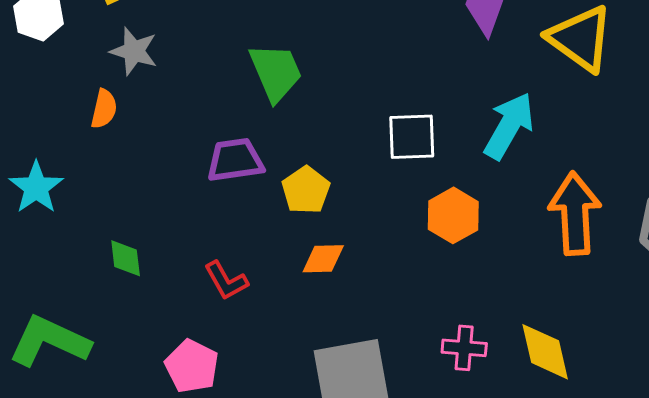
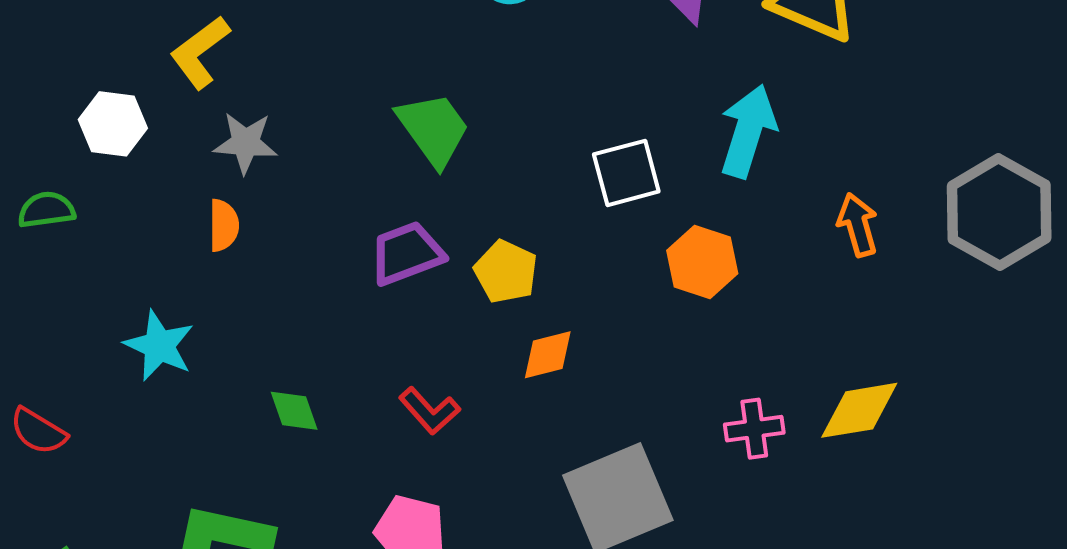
orange arrow: (575, 214) -> (858, 225), size x0.6
yellow diamond: (545, 352) -> (859, 410), turned -74

